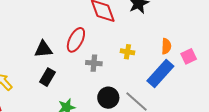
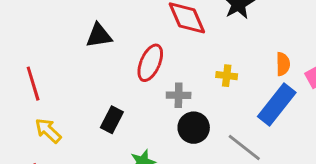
black triangle: (43, 49) -> (99, 36), moved
black circle: (108, 98) -> (194, 128), moved

